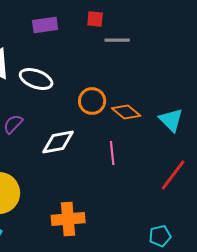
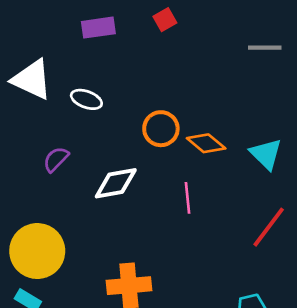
red square: (95, 19) -> (165, 20), turned -36
gray line: (117, 40) -> (265, 48), moved
white ellipse: (36, 79) -> (86, 99), size x0.7

